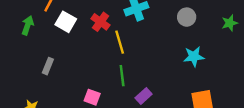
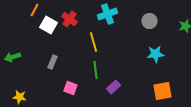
red cross: (100, 22) -> (69, 19), moved
green arrow: (28, 25) -> (12, 57), moved, turned -126
gray rectangle: (48, 66) -> (52, 62), moved

